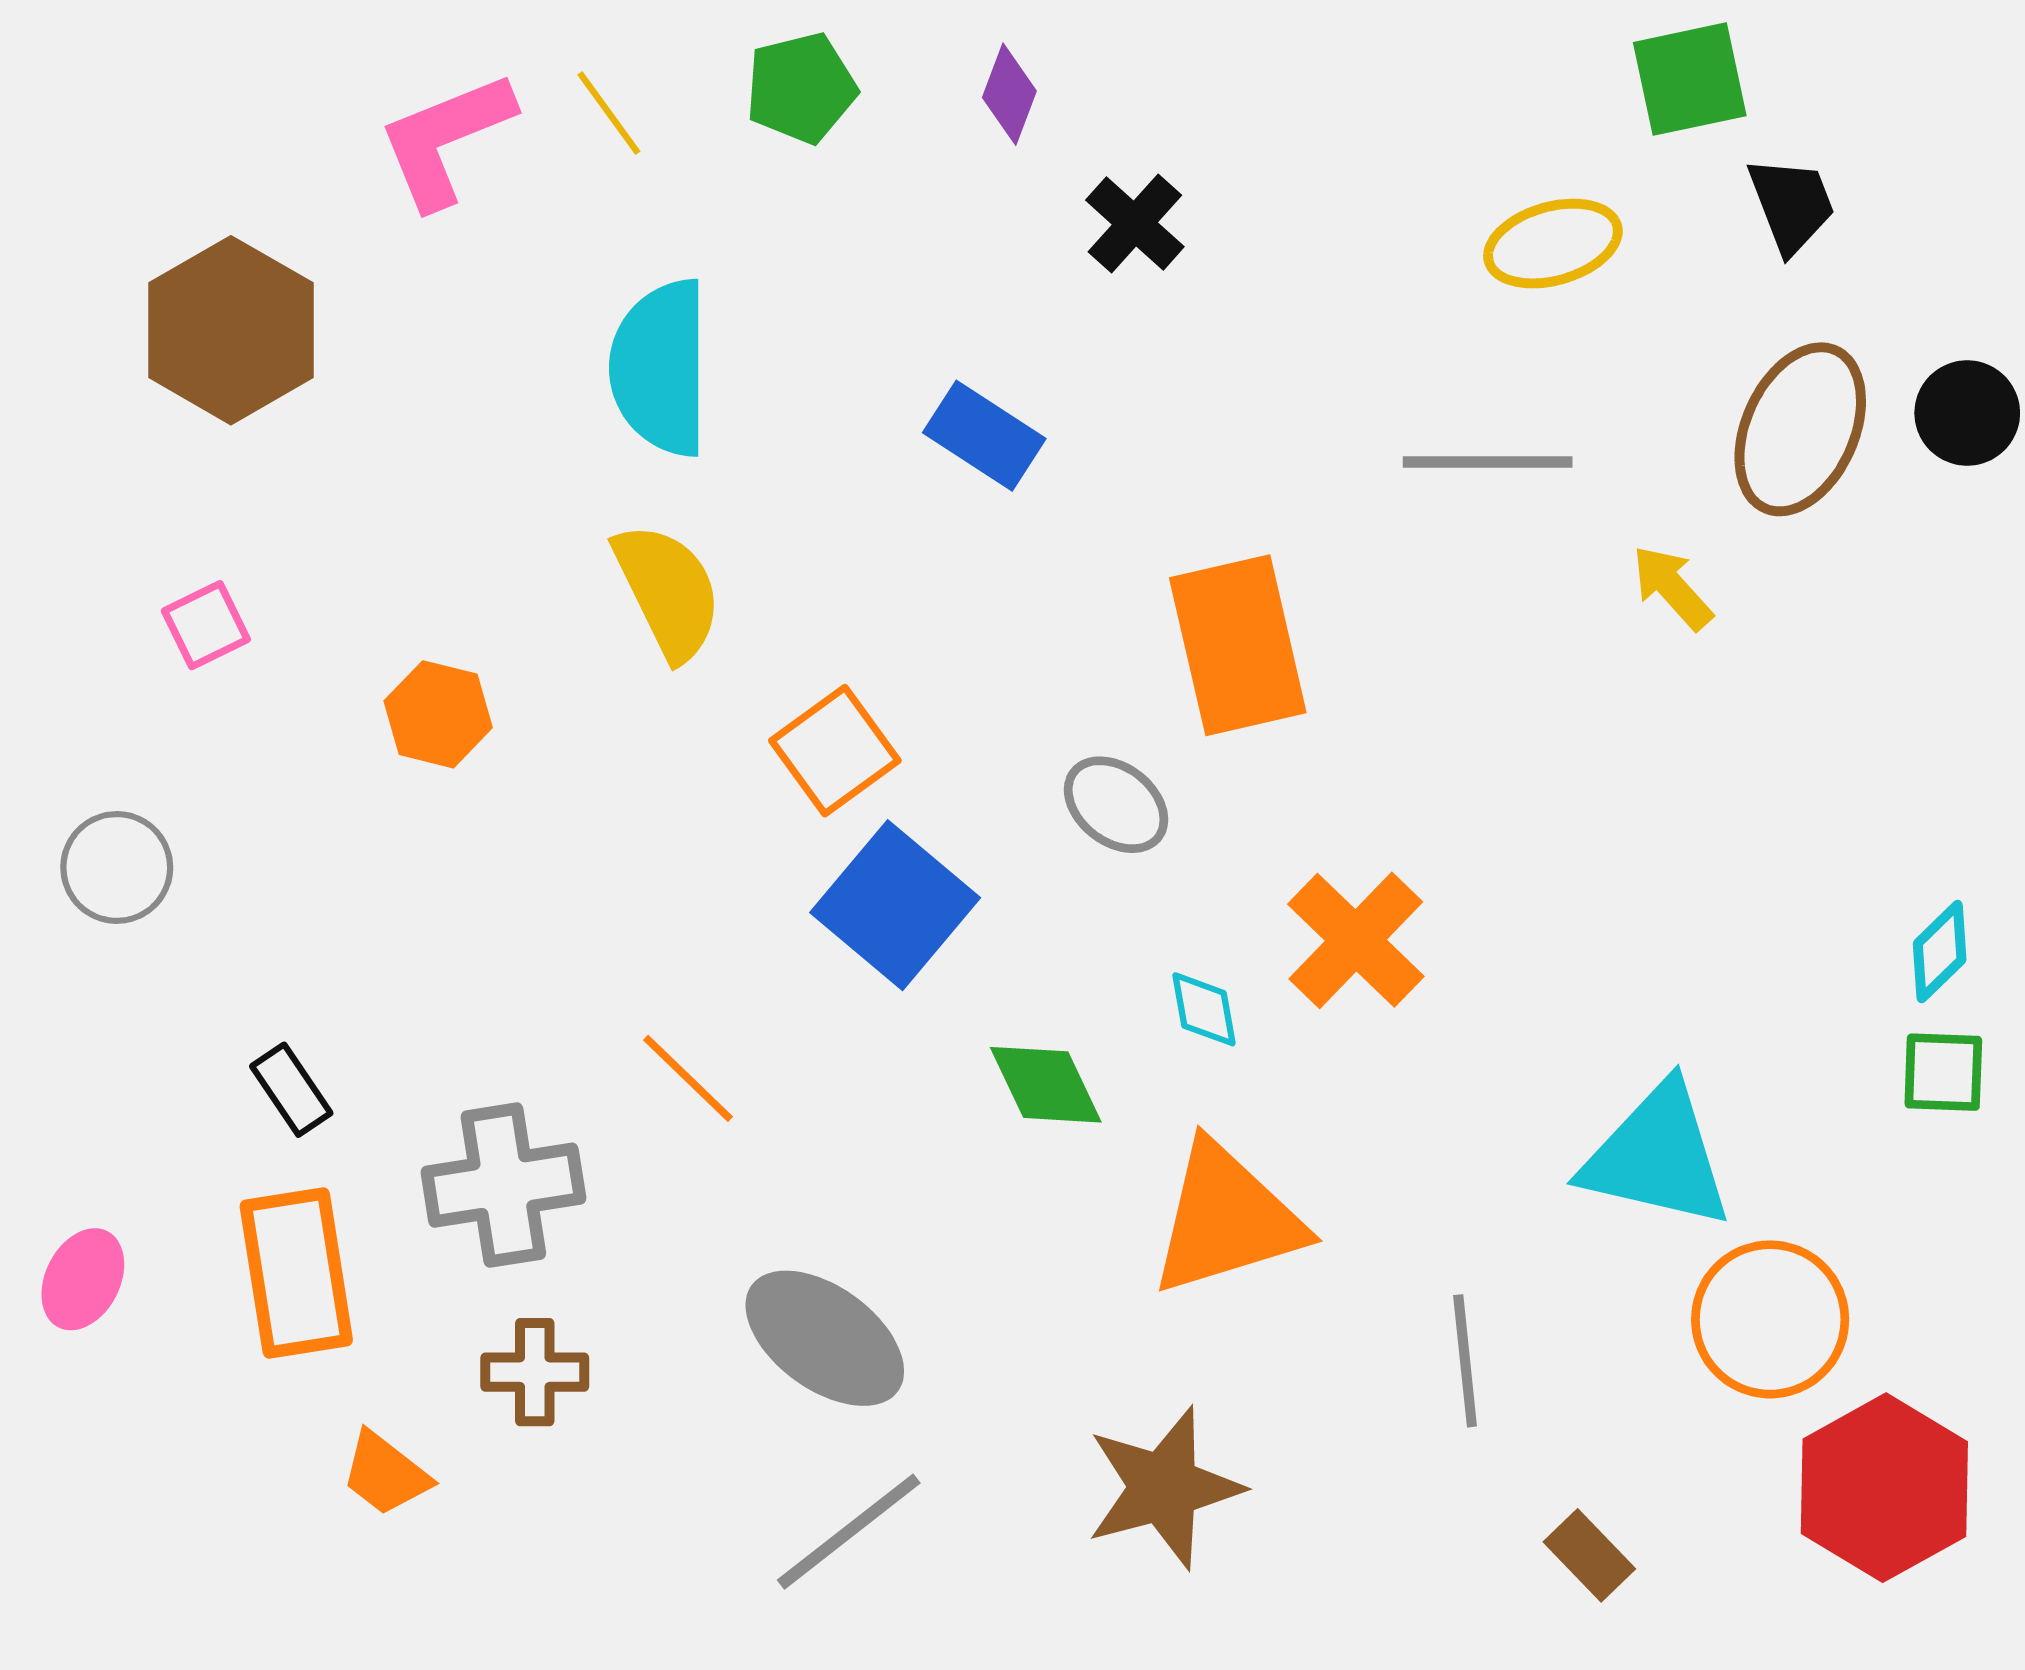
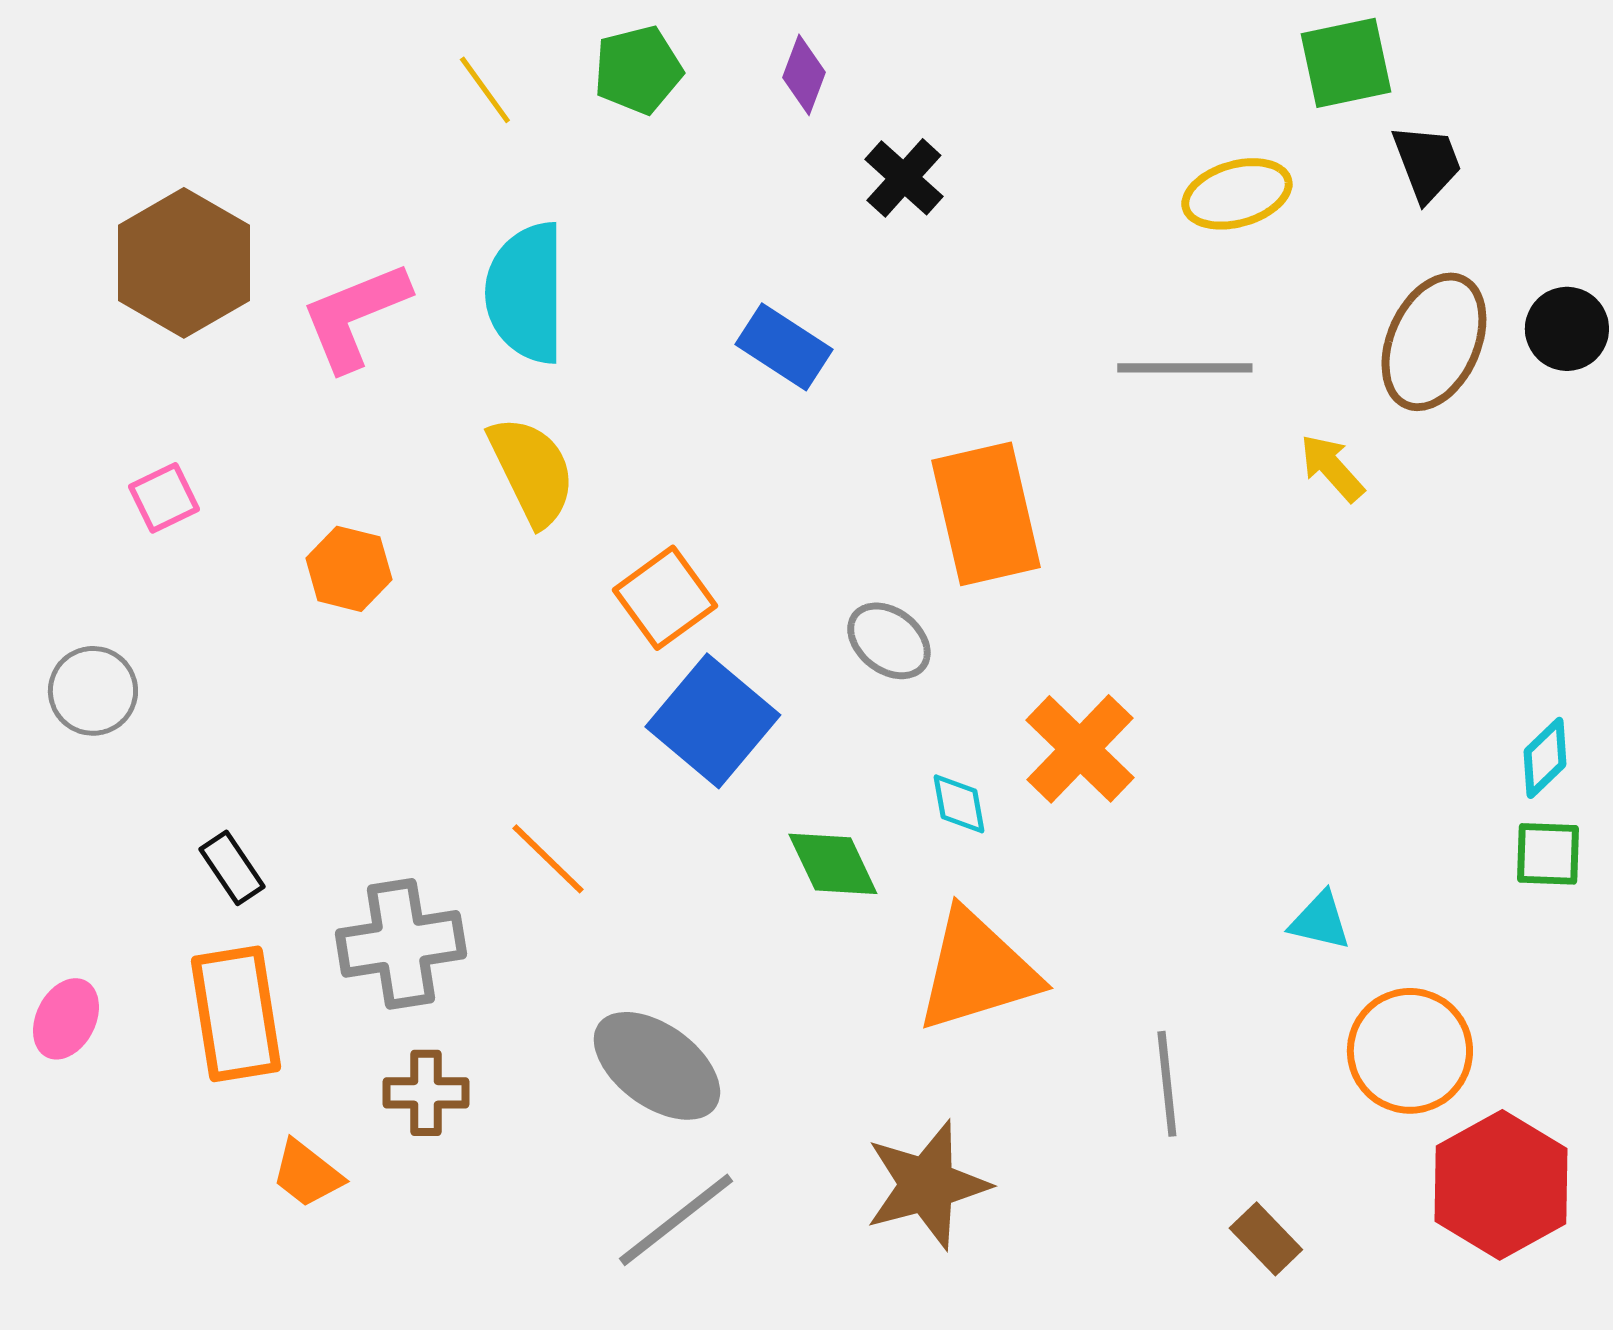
pink L-shape: (446, 139) -> (355, 316), moved
cyan triangle: (1657, 1156) -> (1320, 921), size x0.5

